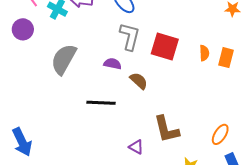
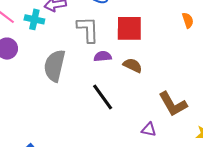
gray L-shape: (130, 37) -> (88, 29), moved
red square: (165, 47) -> (129, 28), moved
black line: (101, 103) -> (103, 97), turned 68

